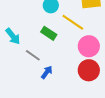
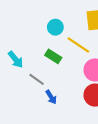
blue arrow: (47, 72) -> (51, 97), turned 112

